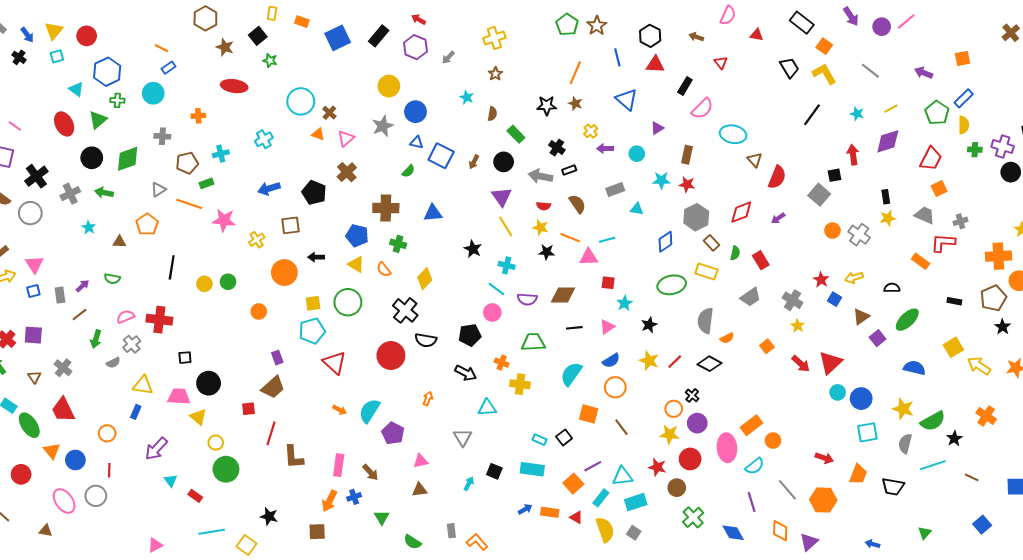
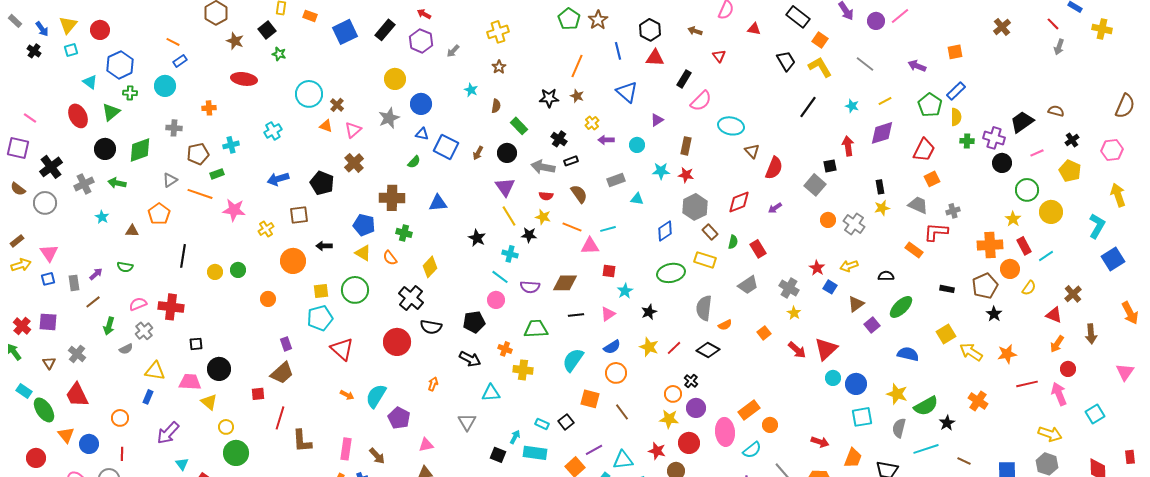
black star: (547, 252) -> (529, 235), moved
cyan arrow: (469, 484) -> (515, 437), moved

